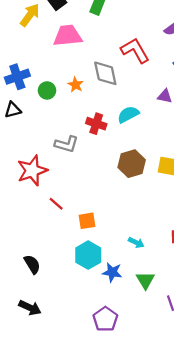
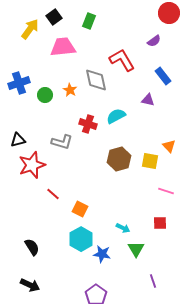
black triangle: (13, 110) -> (18, 140), moved
orange square: (87, 221) -> (80, 209), turned 35
green triangle: (145, 280) -> (136, 249), moved

